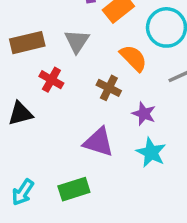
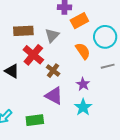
red cross: (51, 80) -> (33, 55), size x1.5
brown cross: (109, 88) -> (53, 71), moved
black triangle: (20, 114) -> (12, 71), turned 35

